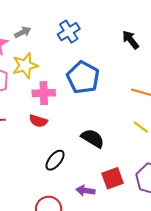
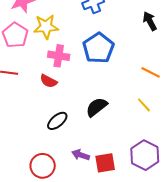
black semicircle: (93, 138) -> (97, 107), turned -80
red square: (113, 178) -> (105, 163), moved

